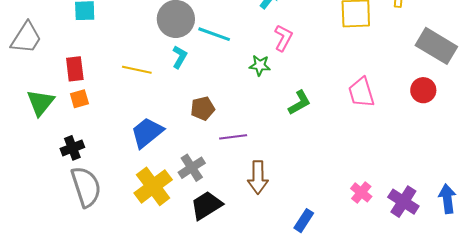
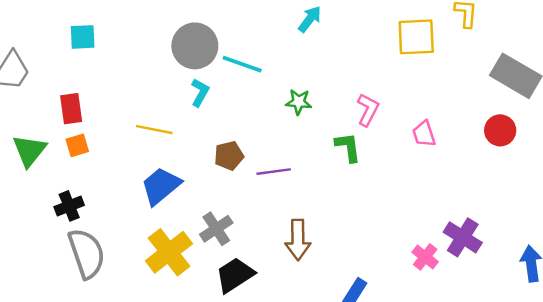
pink L-shape: (283, 38) -> (368, 110), moved
yellow line: (137, 70) -> (154, 130), moved
pink trapezoid: (361, 92) -> (424, 134), size x0.7
green L-shape: (299, 103) -> (348, 147), turned -68
purple line: (233, 137) -> (274, 172), moved
purple cross: (403, 202) -> (463, 237), moved

